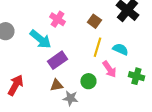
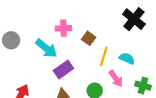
pink cross: (57, 19) -> (63, 28), turned -35
brown square: (94, 21) -> (89, 38), moved

